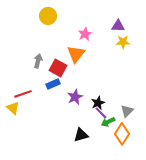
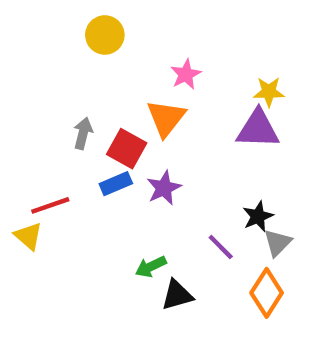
purple triangle: (118, 26) -> (258, 129), moved, size x1.5
purple star: (75, 97) -> (164, 188), moved
black star: (98, 103) -> (258, 216), moved
green arrow: (108, 122) -> (151, 267), moved

